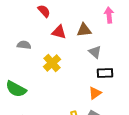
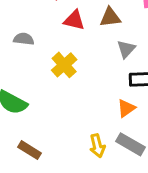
gray triangle: (95, 52) -> (126, 49), turned 32

